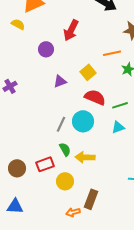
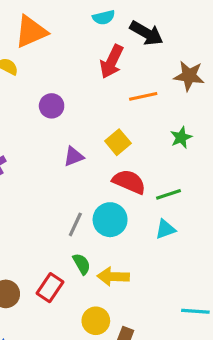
red arrow: (71, 30) -> (112, 62), moved
orange line: (112, 53) -> (143, 96), moved
red rectangle: (45, 164) -> (50, 288), turned -36
yellow circle: (65, 181) -> (96, 321), moved

